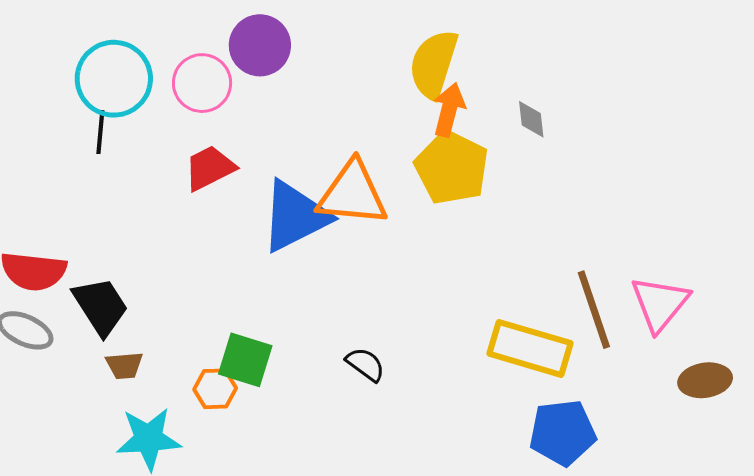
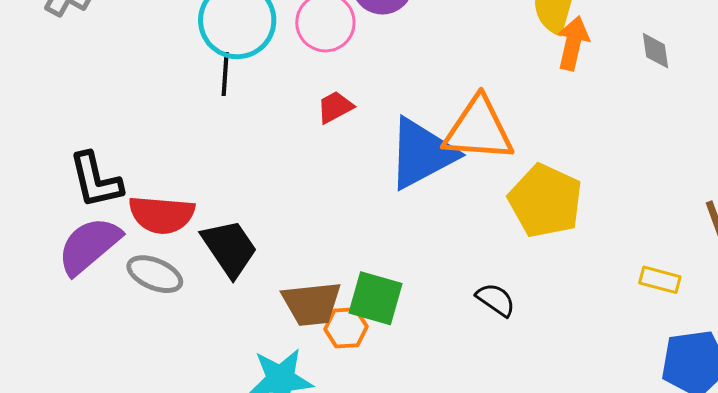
red trapezoid: (210, 168) -> (335, 107), size x0.7
yellow pentagon: (452, 168) -> (545, 201), moved
yellow rectangle: (530, 348) -> (660, 280), size x0.5
brown trapezoid: (124, 365) -> (312, 304), moved, size x1.6

